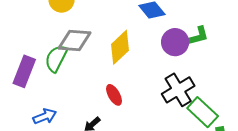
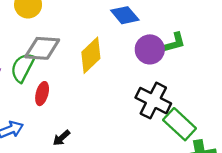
black cross: (178, 90) -> (153, 101), turned -32
red ellipse: (114, 95) -> (42, 94), moved, turned 45

